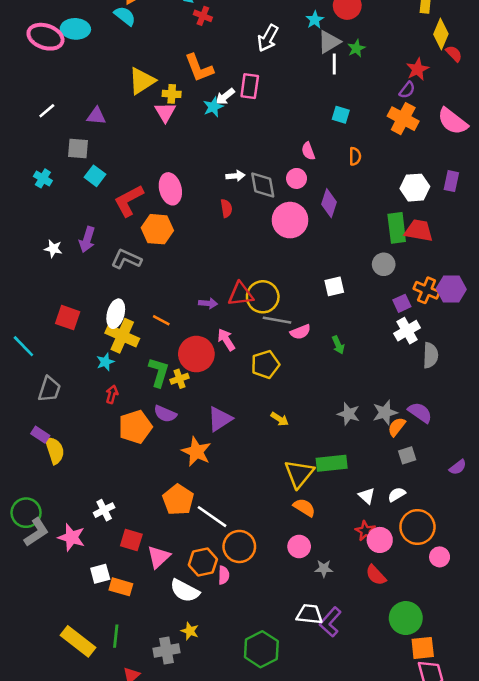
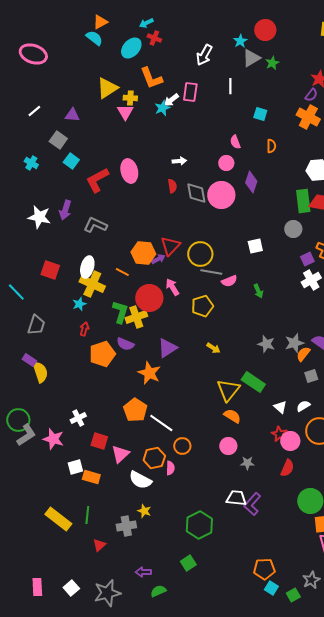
cyan ellipse: (75, 29) -> (131, 48), moved, turned -50
white line: (334, 64) -> (230, 86), moved
gray square: (78, 149) -> (58, 140), turned 30
gray diamond: (263, 185) -> (196, 193), moved
orange hexagon: (157, 229) -> (143, 253), moved
white star: (53, 249) -> (39, 217), size x1.6
red triangle: (241, 294) -> (170, 246), moved, turned -40
purple arrow: (208, 303) -> (158, 259), turned -32
yellow cross: (179, 379) -> (136, 317), size x1.5
green rectangle: (332, 463) -> (253, 382), turned 40
orange circle: (239, 546) -> (182, 446), size x0.7
red semicircle: (376, 575) -> (287, 468), turned -114

